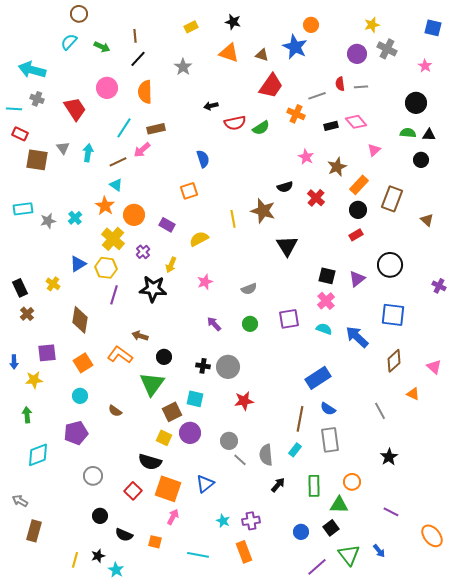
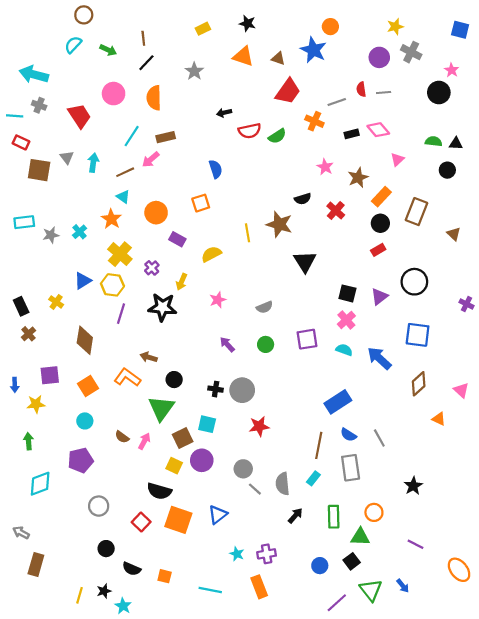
black circle: (416, 103) -> (439, 92), moved
orange circle: (134, 215) -> (156, 213), moved
gray line: (380, 411) -> (379, 438), moved
pink arrow: (173, 517) -> (144, 441), moved

